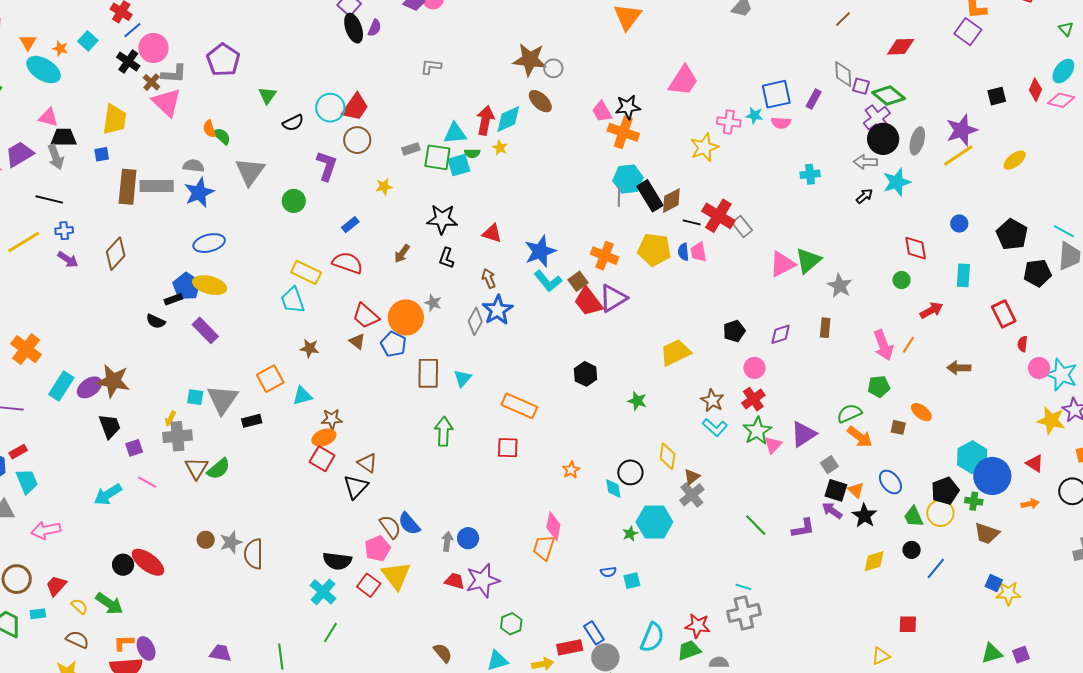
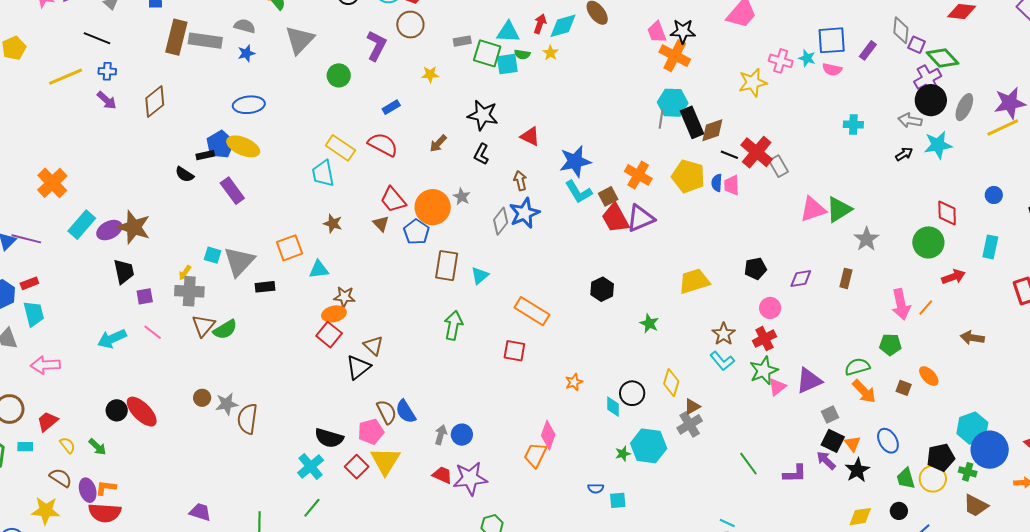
red arrow: (485, 120) -> (540, 24), size x0.7
blue star: (199, 193) -> (246, 53), size x0.6
green circle: (902, 280) -> (928, 242), size x1.8
green arrow: (109, 604) -> (97, 447), size x0.7
purple ellipse: (146, 648) -> (88, 490), moved

